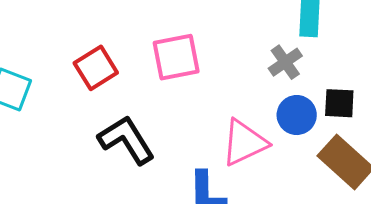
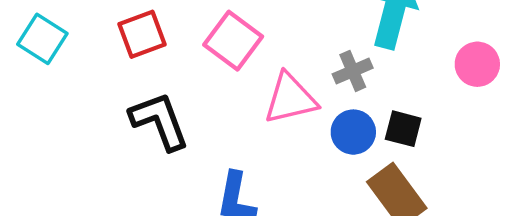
pink square: (176, 57) -> (233, 41), turned 36
pink triangle: (244, 143) -> (290, 99), moved

